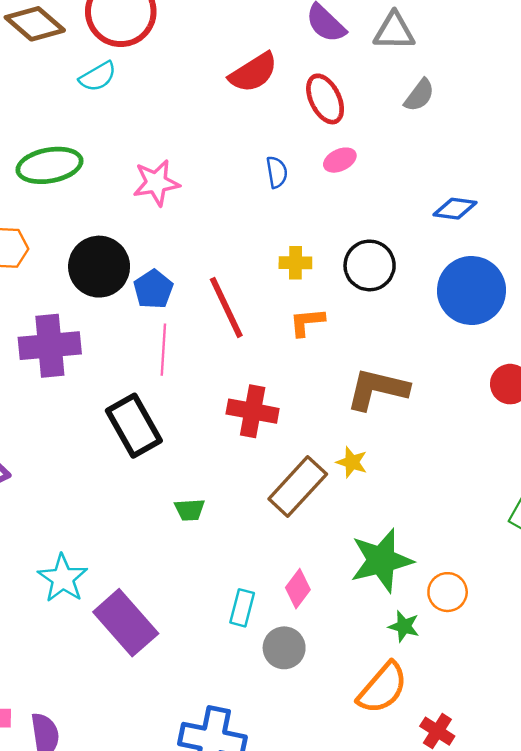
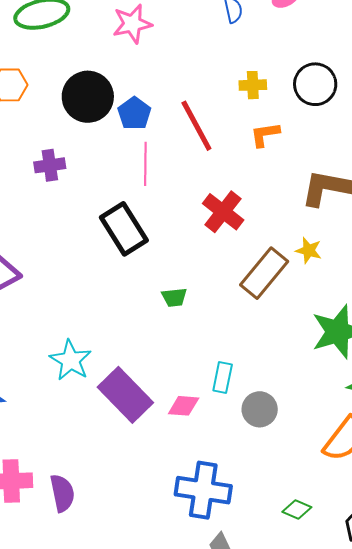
purple cross: (50, 346) -> (50, 165), size x0.6
red cross: (253, 411) -> (223, 212), turned 30
pink diamond: (298, 589) -> (184, 406), moved, turned 60

